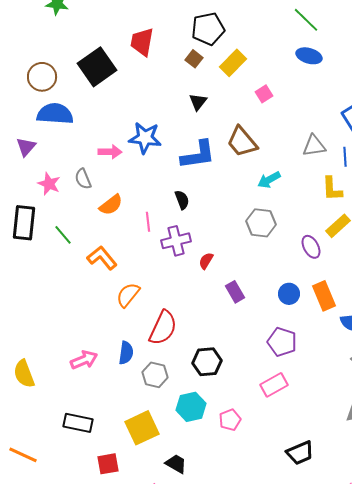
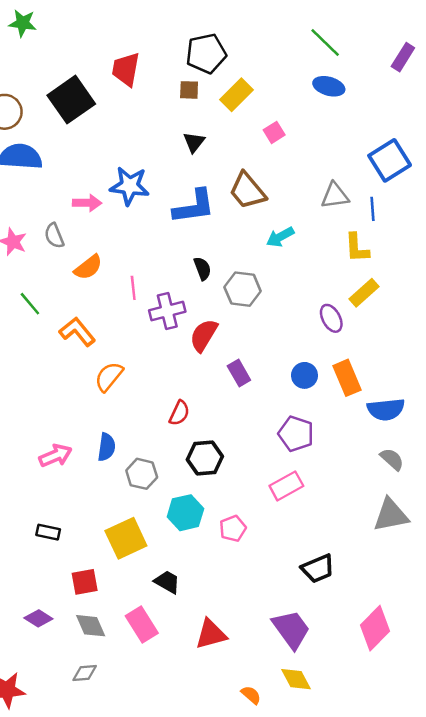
brown square: (194, 59) -> (189, 90), turned -36
black semicircle: (182, 200) -> (202, 268), moved
gray hexagon: (261, 223) -> (243, 289), moved
red semicircle: (206, 261) -> (204, 335), size x1.6
red semicircle: (163, 328) -> (179, 413), moved, size x0.6
black rectangle: (78, 423) -> (48, 532), size x0.7

